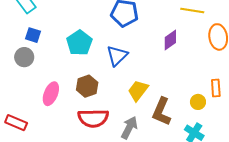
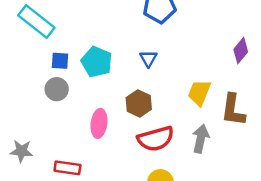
purple diamond: (170, 40) -> (241, 51), moved
cyan pentagon: (79, 43) -> (97, 62), moved
blue triangle: (117, 56) -> (148, 58), moved, size x0.7

